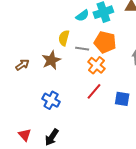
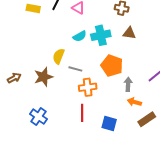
orange pentagon: (105, 42) -> (112, 66), moved
orange cross: (96, 65) -> (88, 87), turned 36
red line: (94, 91) -> (82, 113), turned -48

